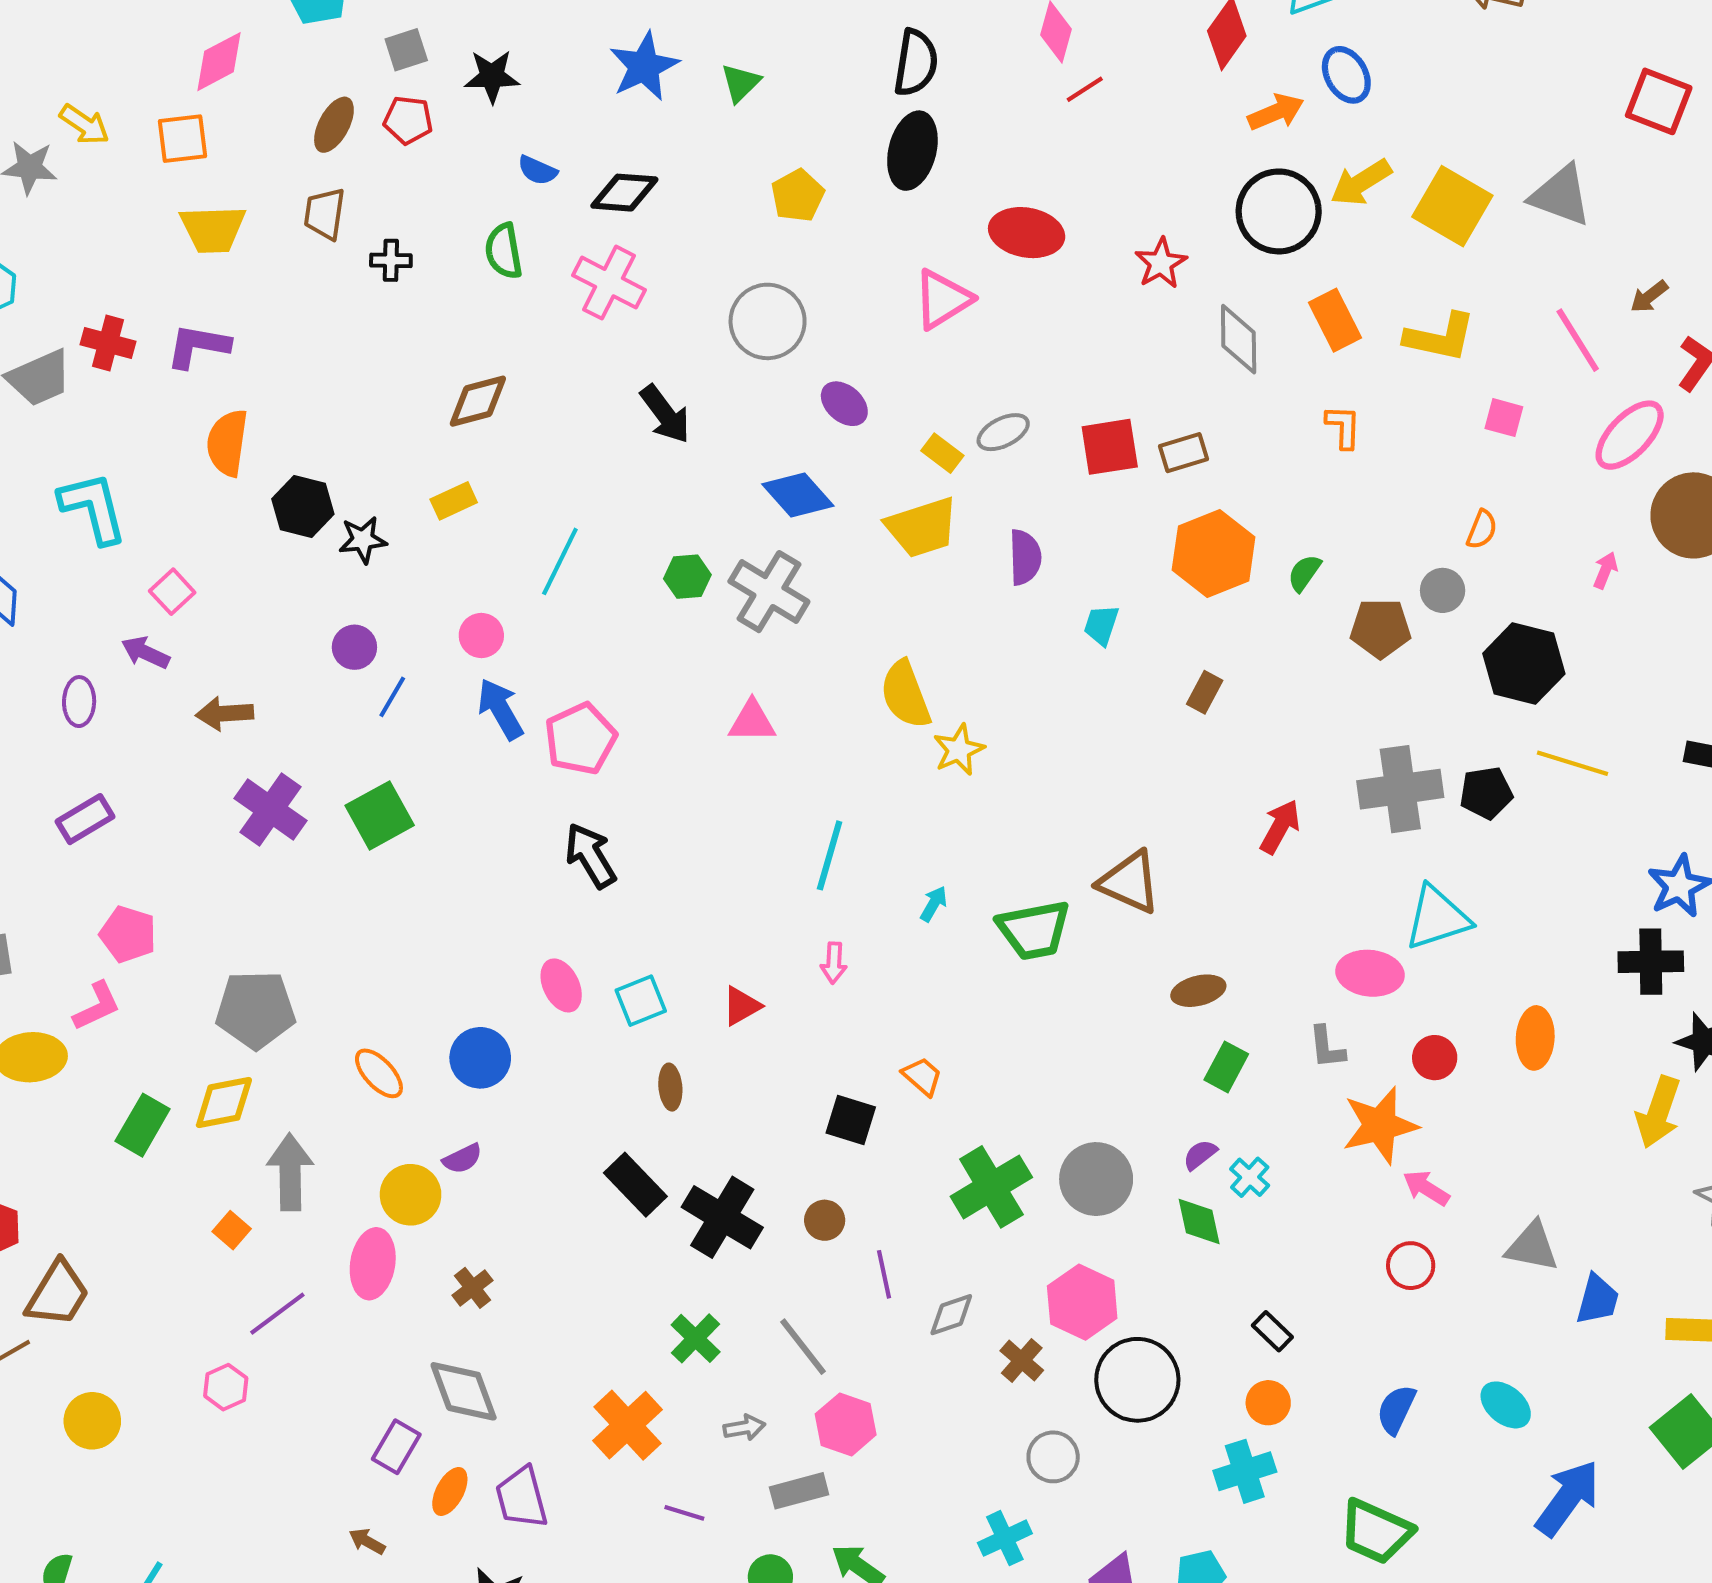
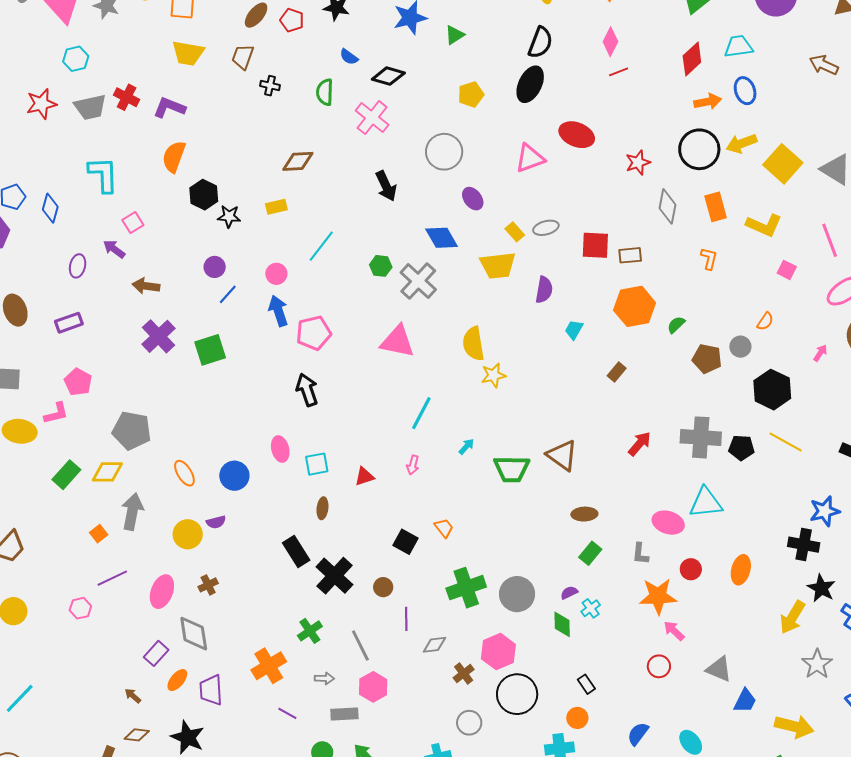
pink triangle: (752, 721) -> (397, 341), size x1.5
pink ellipse: (373, 1264) -> (162, 592), moved

